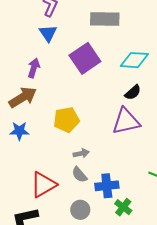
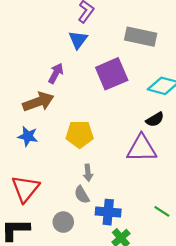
gray arrow: (81, 153) -> (88, 173), turned 84
red triangle: (43, 185) -> (25, 189), moved, turned -32
gray circle: (80, 210) -> (63, 222), moved

